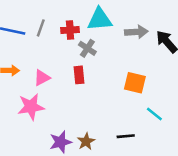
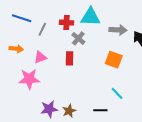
gray line: (41, 28) -> (42, 29), moved
orange square: (135, 83) -> (114, 60), moved
cyan line: (154, 114) -> (117, 93), moved

